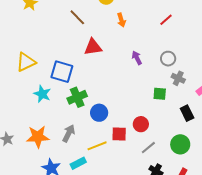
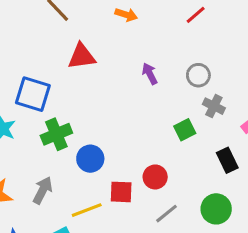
orange arrow: (121, 20) -> (126, 15), turned -56
green square: (160, 94) -> (185, 130), turned -32

